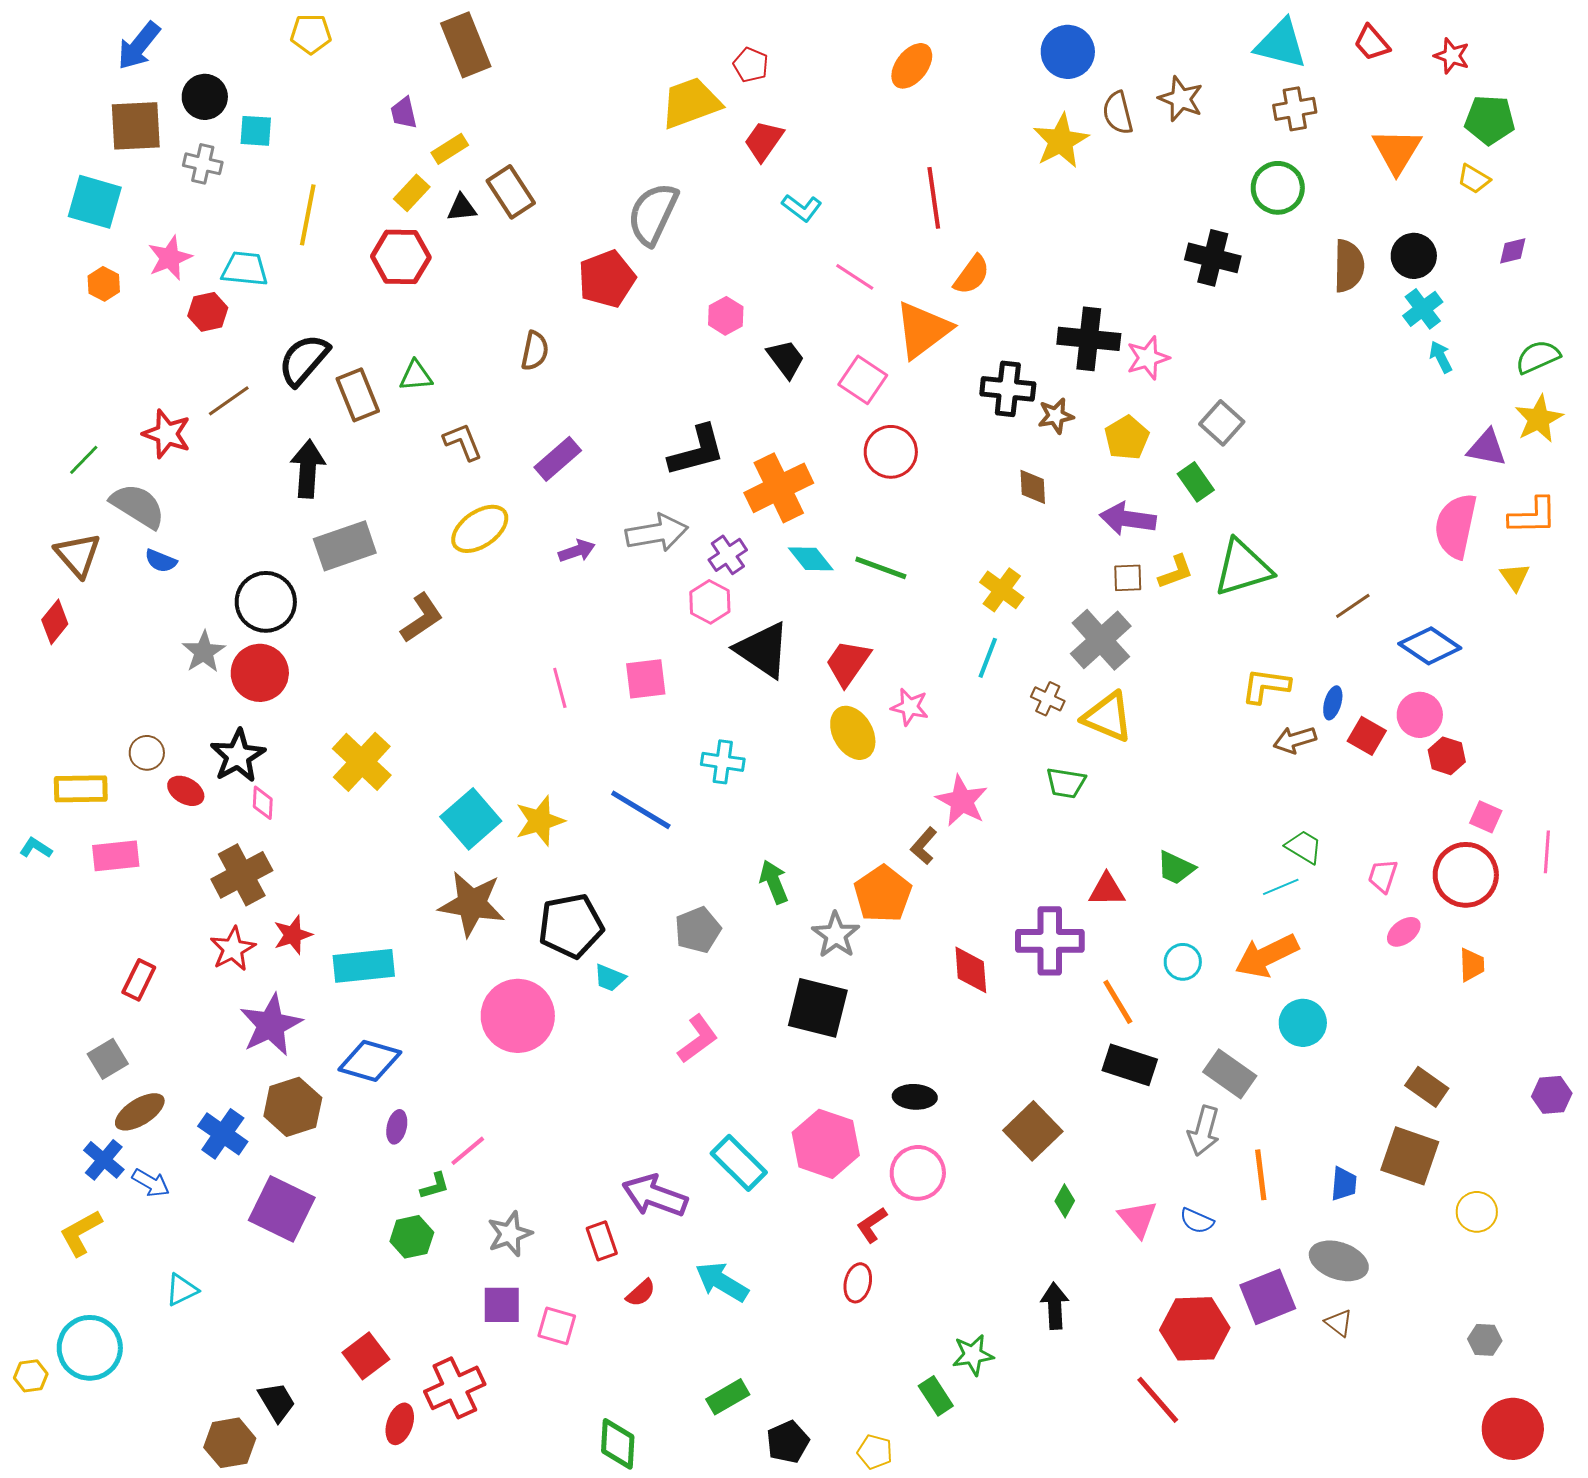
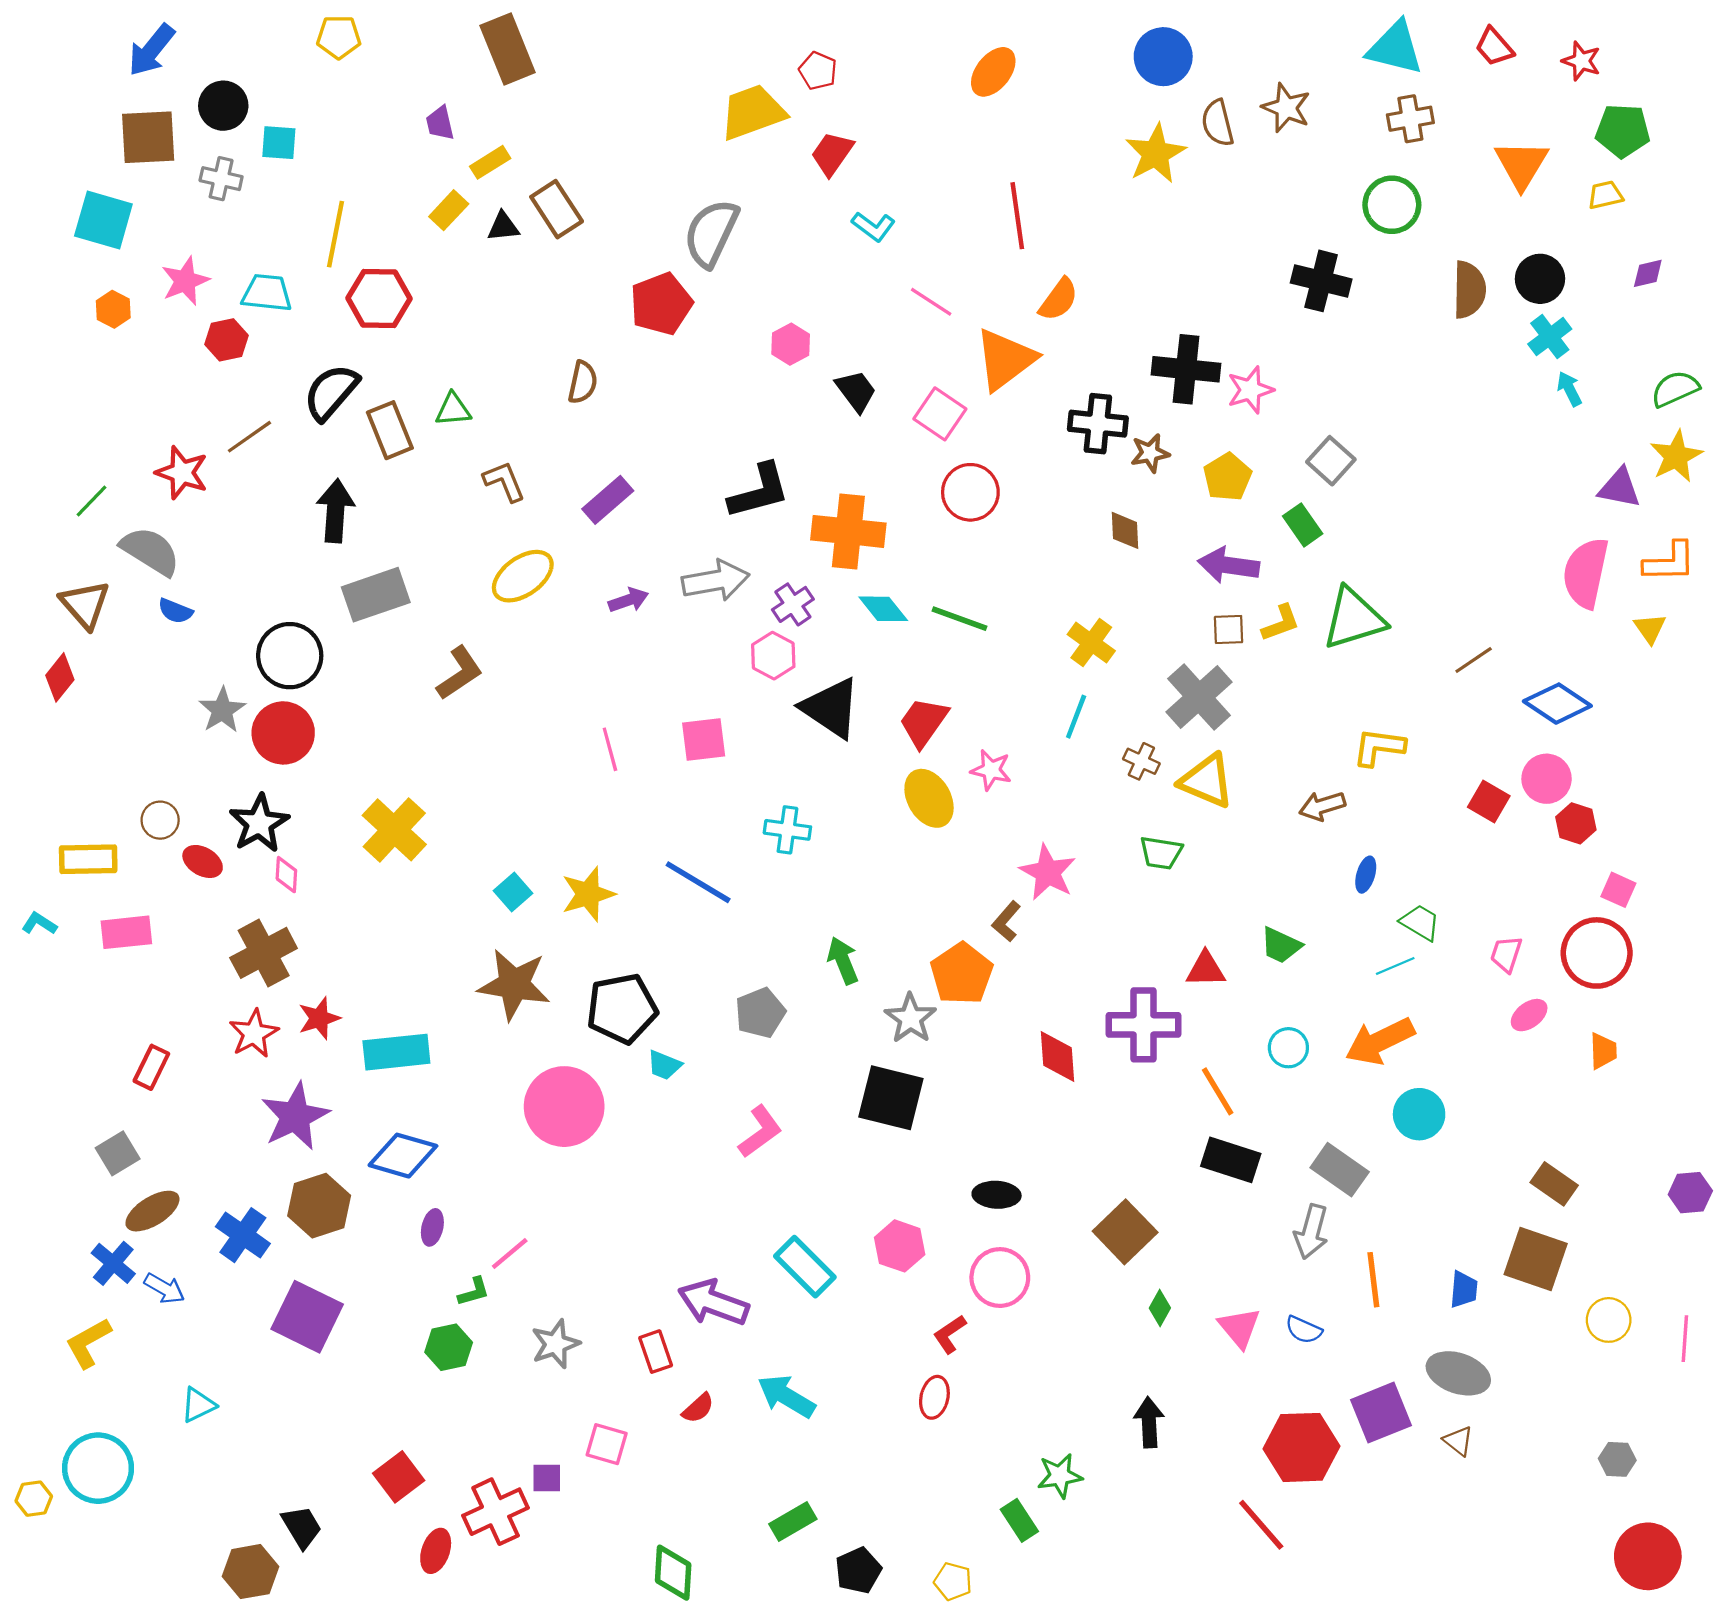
yellow trapezoid: (1474, 179) -> (1605, 195), turned 136
red hexagon: (401, 257) -> (379, 298), moved
orange cross: (779, 488) -> (848, 531), turned 32
blue ellipse: (1333, 703) -> (1366, 875), moved
brown arrow: (1295, 740) -> (1322, 806), moved
cyan square: (471, 819) -> (513, 892), size x0.6
pink line: (1547, 852) -> (1685, 1339), moved
pink hexagon: (826, 1144) -> (900, 1246), size x0.7
purple square: (502, 1305) -> (547, 1478), moved, size x0.7

